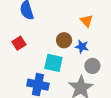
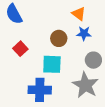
red square: (19, 43) -> (20, 49), moved
blue star: (82, 47) -> (84, 33), moved

